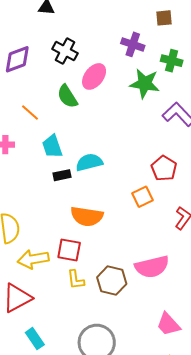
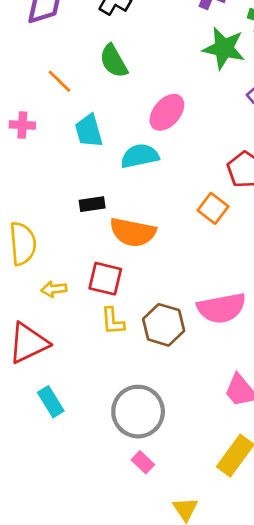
pink ellipse: (94, 76) -> (167, 112), moved
black rectangle: (62, 175) -> (92, 204), moved
orange square: (143, 197) -> (213, 208), turned -30
yellow arrow: (33, 259) -> (54, 289), size x0.6

